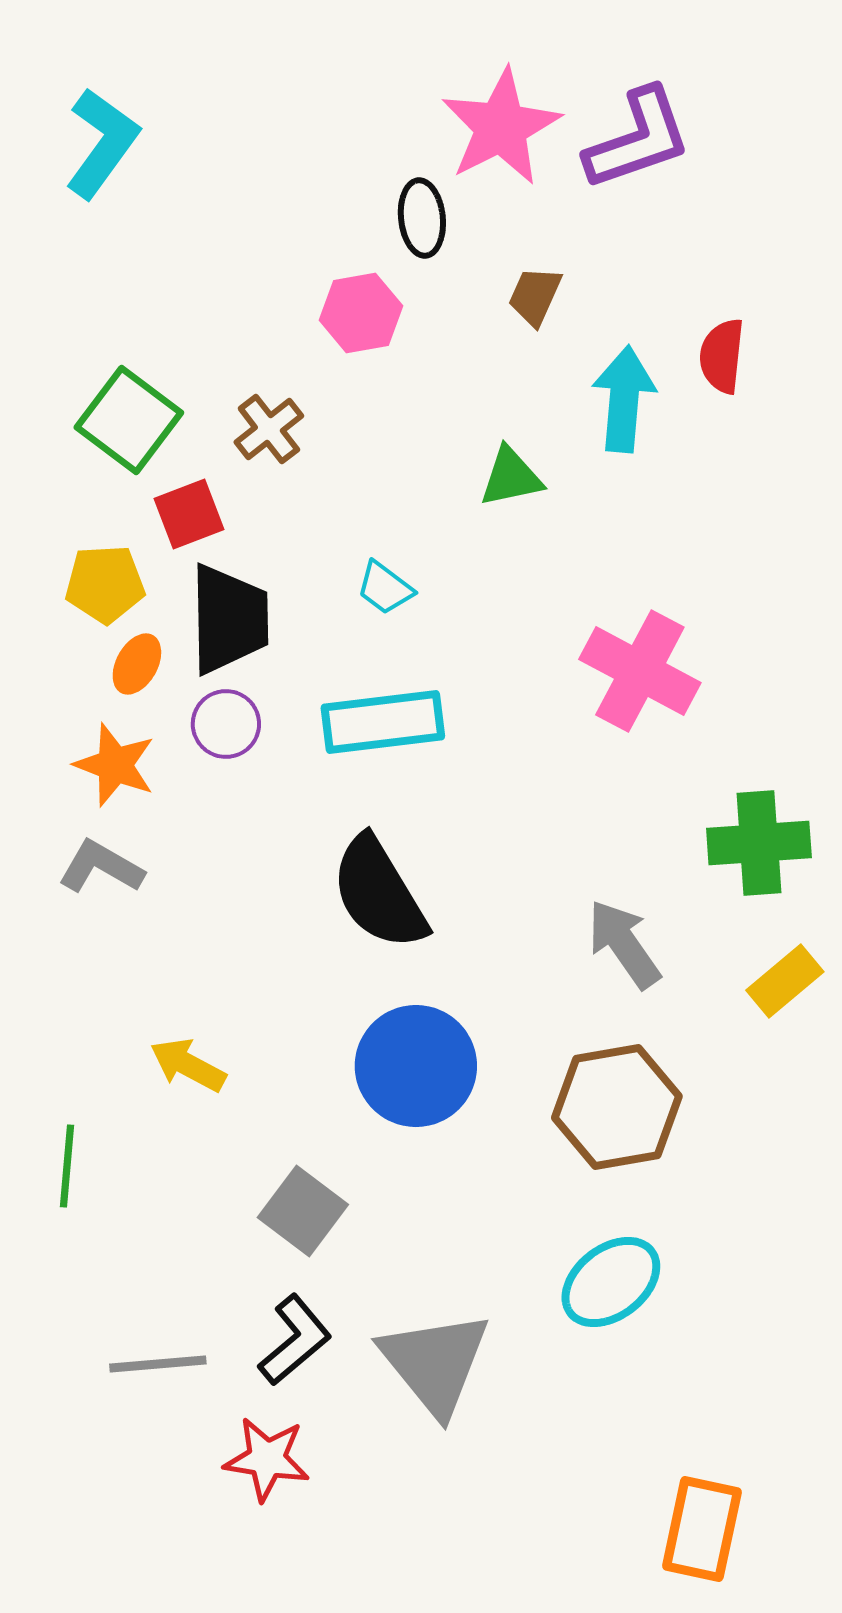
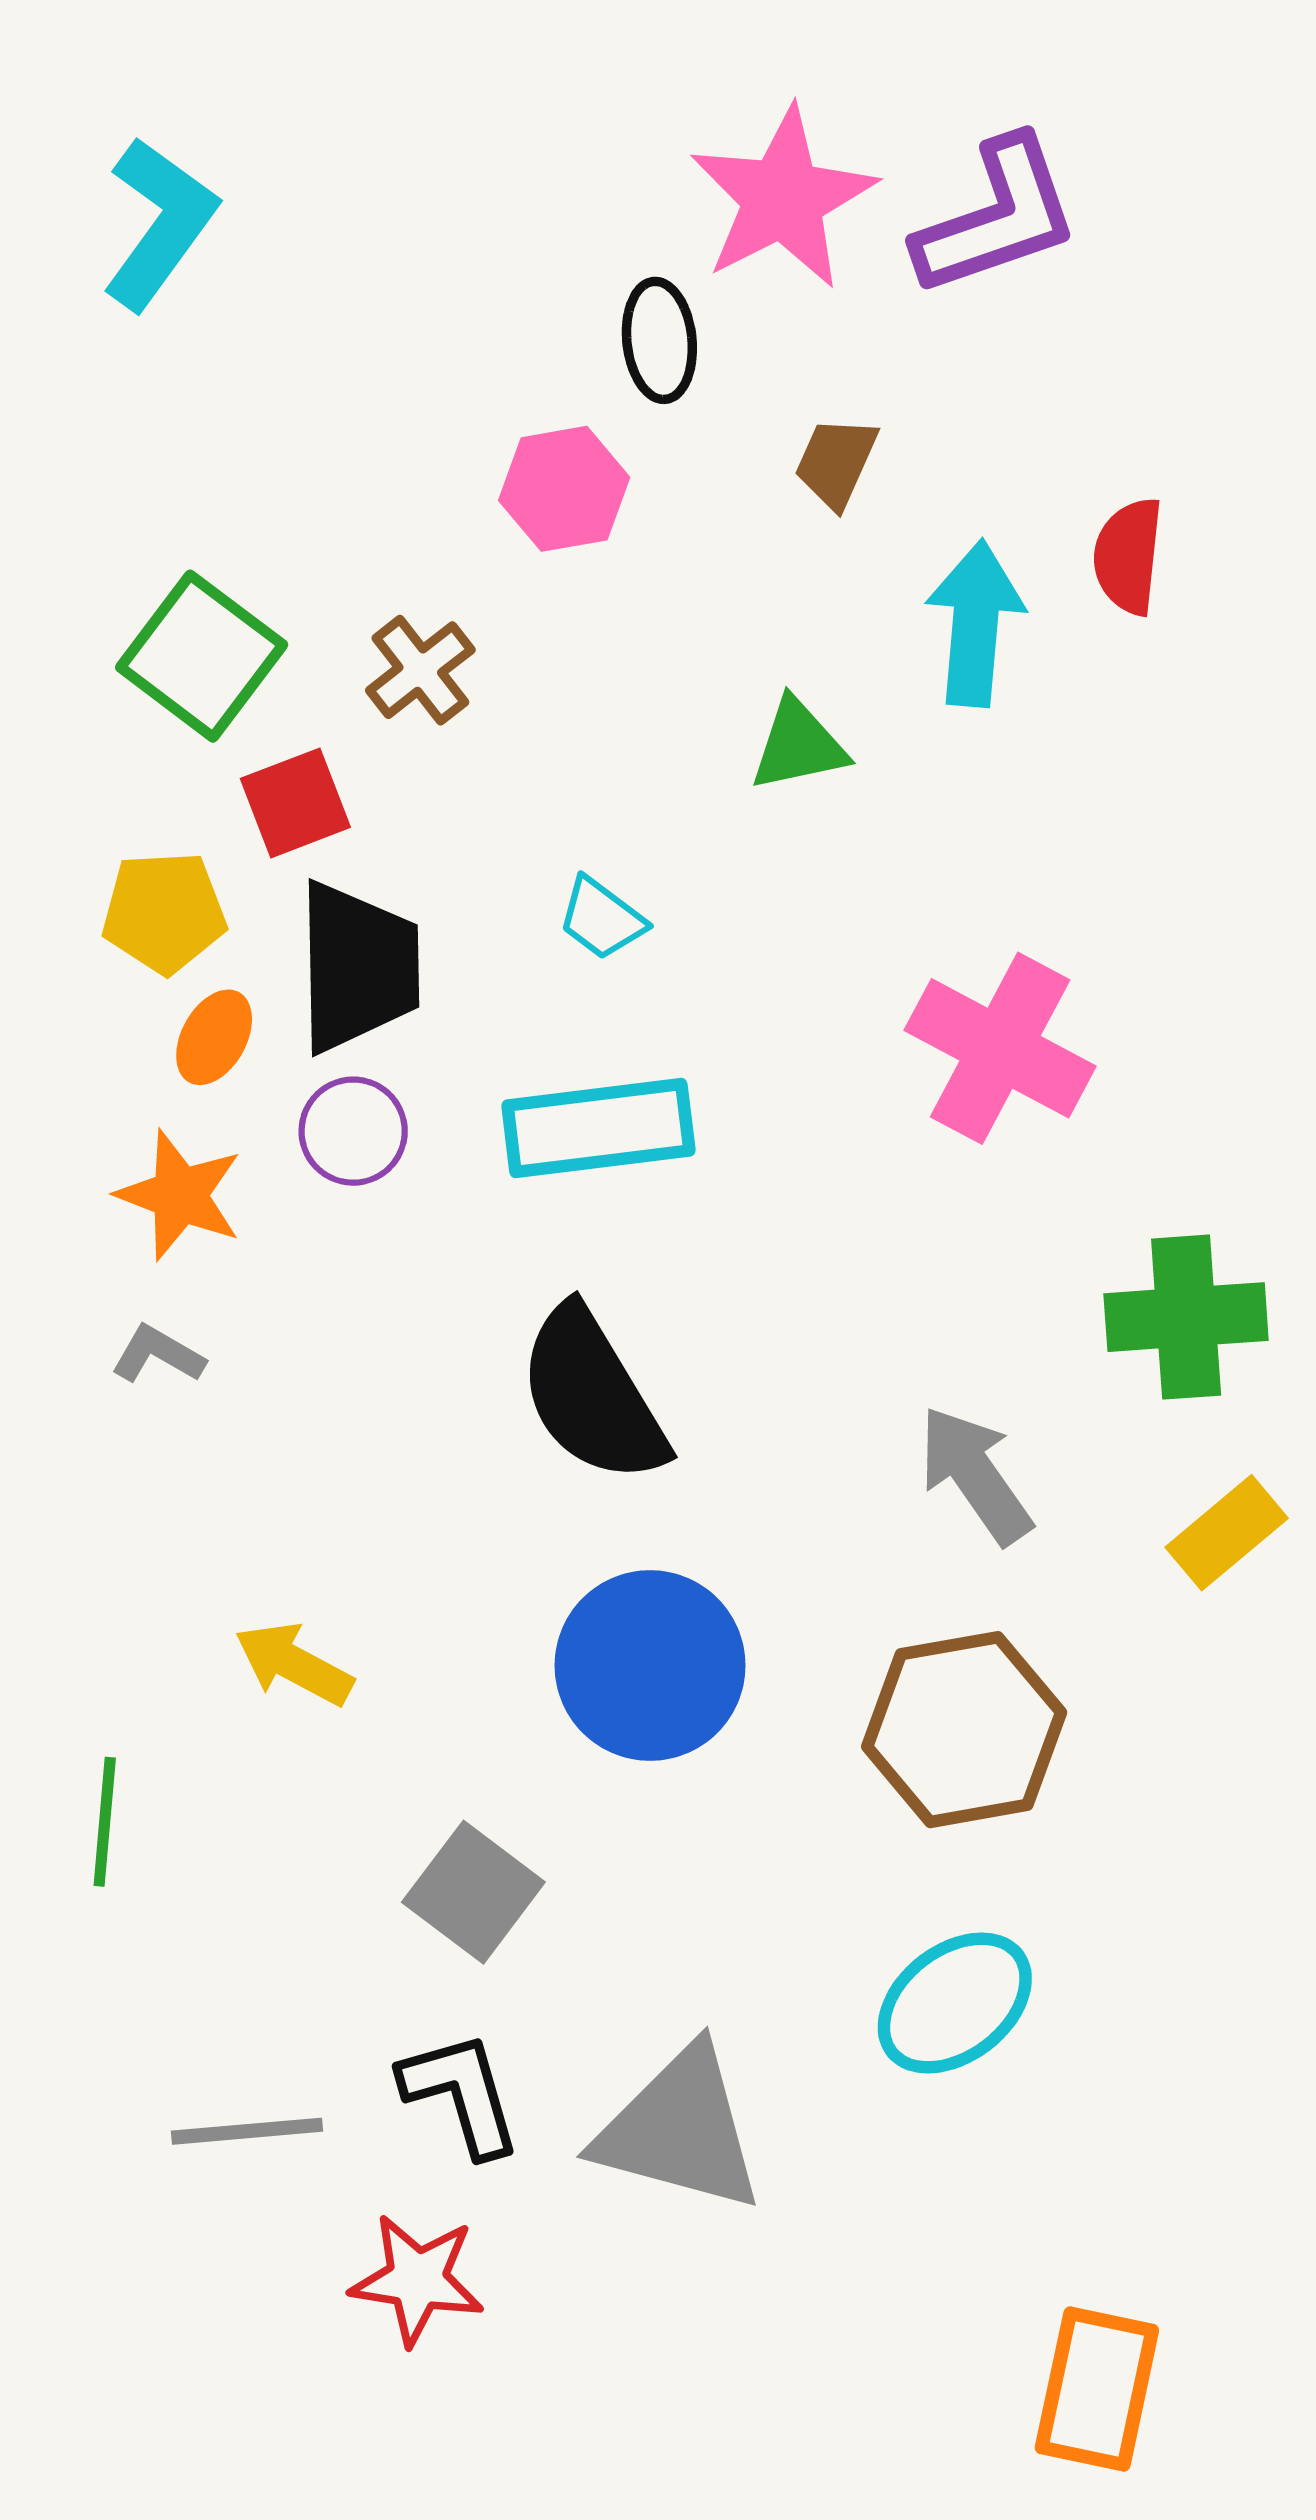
gray L-shape: (101, 867) -> (158, 1355), size x0.7
black L-shape: (295, 1340) -> (461, 2094), turned -66
gray triangle: (435, 1363) -> (680, 2130), turned -36

